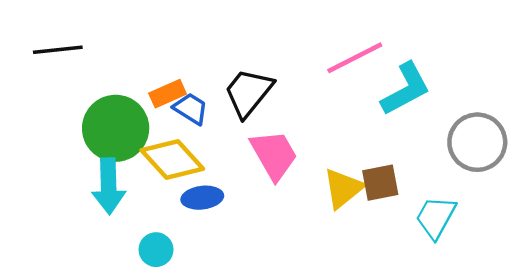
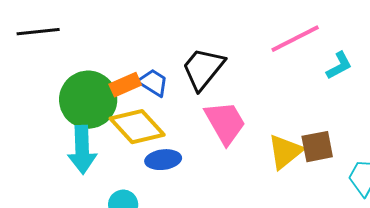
cyan L-shape: (406, 89) -> (339, 66), size x0.6
orange rectangle: (168, 94) -> (125, 85), moved

